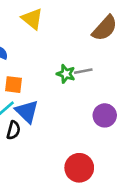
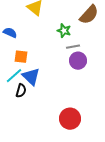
green star: (66, 74) -> (64, 31), moved
purple circle: (105, 115) -> (78, 61), moved

